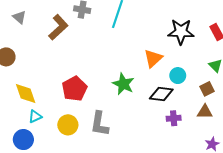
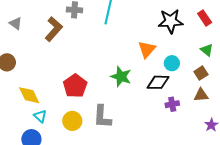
cyan triangle: (35, 116) -> (40, 116), turned -48

